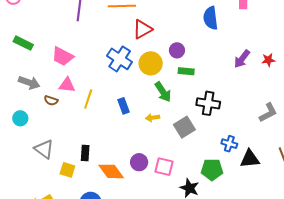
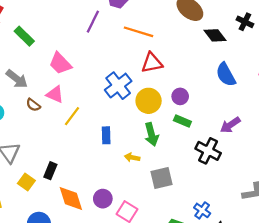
blue semicircle: (211, 18) -> (226, 75), turned -40
purple arrow: (242, 59) -> (230, 125), moved
black cross: (208, 103) -> (208, 151), moved

